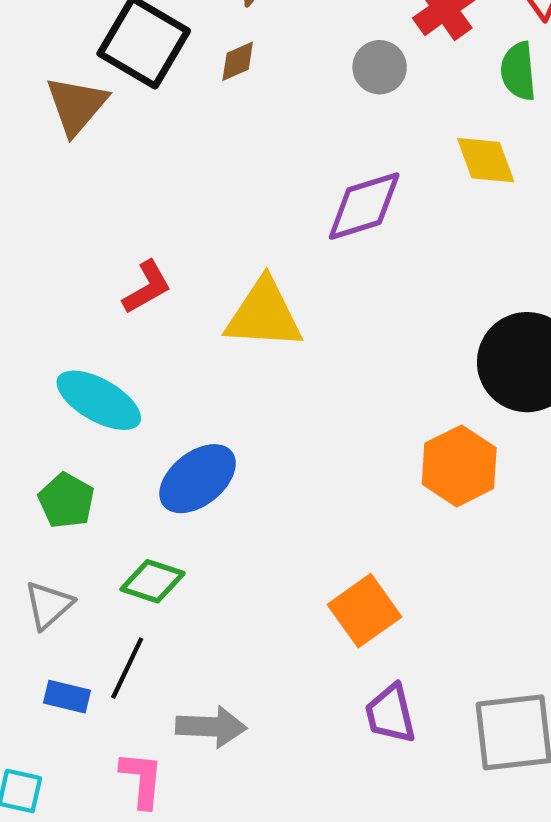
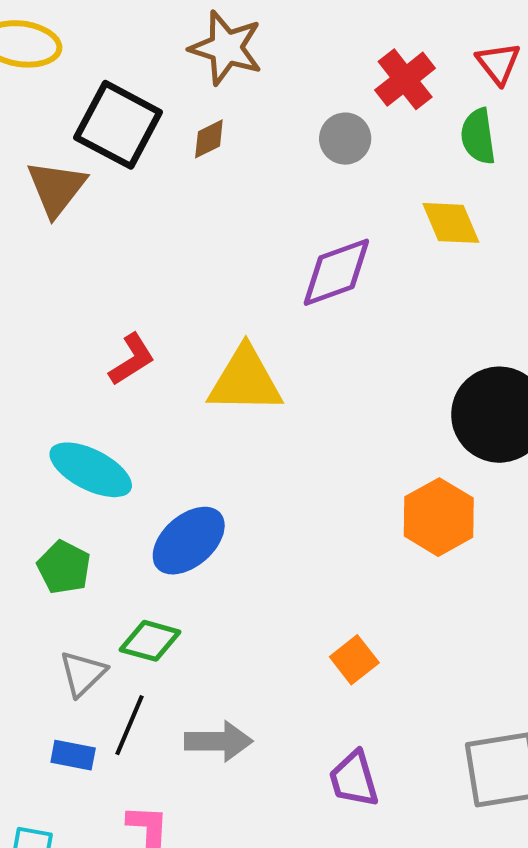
gray triangle: (48, 605) -> (83, 674), moved
orange square: (365, 611) -> (354, 660), size x0.7
purple trapezoid: (390, 714) -> (354, 779), moved
gray arrow: (211, 727) -> (219, 741), moved

